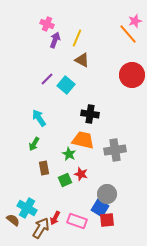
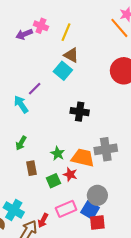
pink cross: (47, 24) -> (41, 26), moved
purple arrow: (55, 40) -> (24, 34), moved, turned -133
purple line: (47, 79) -> (35, 89), moved
cyan square: (66, 85) -> (63, 71), moved
cyan arrow: (39, 118) -> (21, 104), moved
orange trapezoid: (83, 140) -> (83, 158), moved
pink rectangle: (77, 221) -> (66, 209), moved, turned -42

